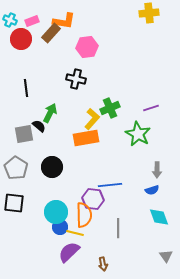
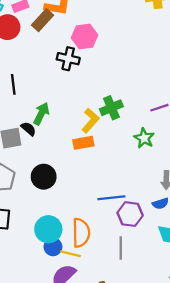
black cross: (76, 79) -> (68, 59), moved
green star: (138, 134) -> (144, 138), size x0.7
orange rectangle: (86, 138) -> (83, 143), size x0.7
purple hexagon: (93, 199) -> (130, 214), moved

